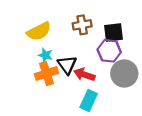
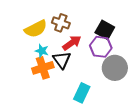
brown cross: (82, 25) -> (61, 23), moved, turned 30
black square: (113, 32) -> (105, 30), turned 36
red arrow: (84, 75) -> (72, 43), moved, turned 126

